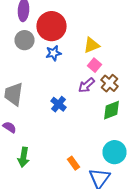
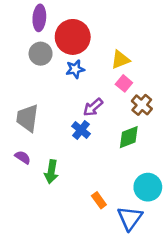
purple arrow: (86, 85) -> (93, 107), moved
green diamond: (112, 110) -> (129, 137), moved
green arrow: (24, 157) -> (51, 172), moved

